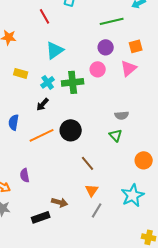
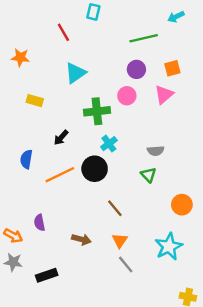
cyan cross: (48, 82) -> (109, 144), moved
brown arrow: (60, 202) -> (81, 239), moved
gray line: (97, 210) -> (126, 264), turned -70
black rectangle: (41, 217) -> (47, 275), moved

